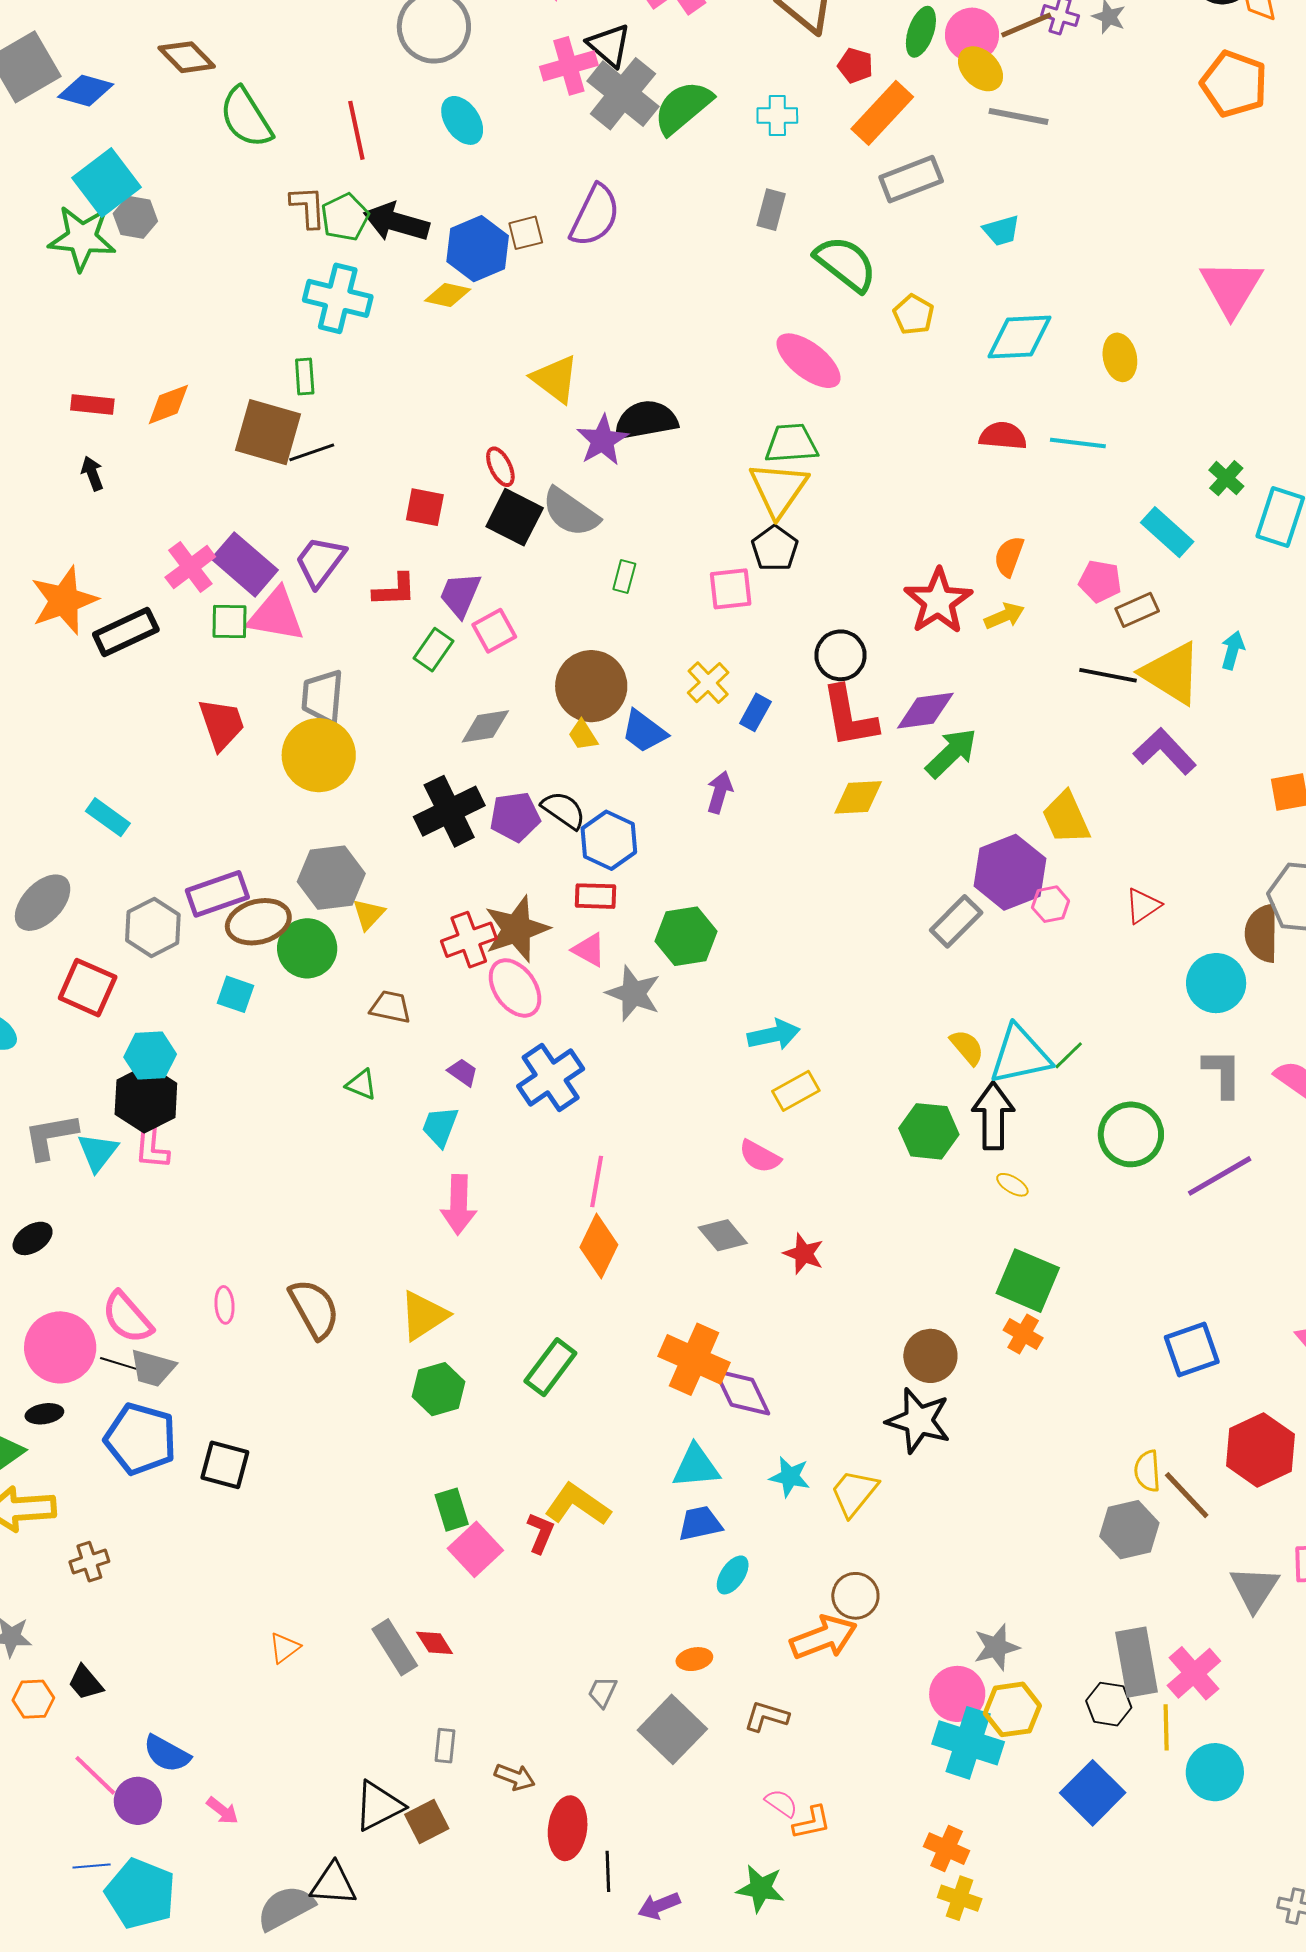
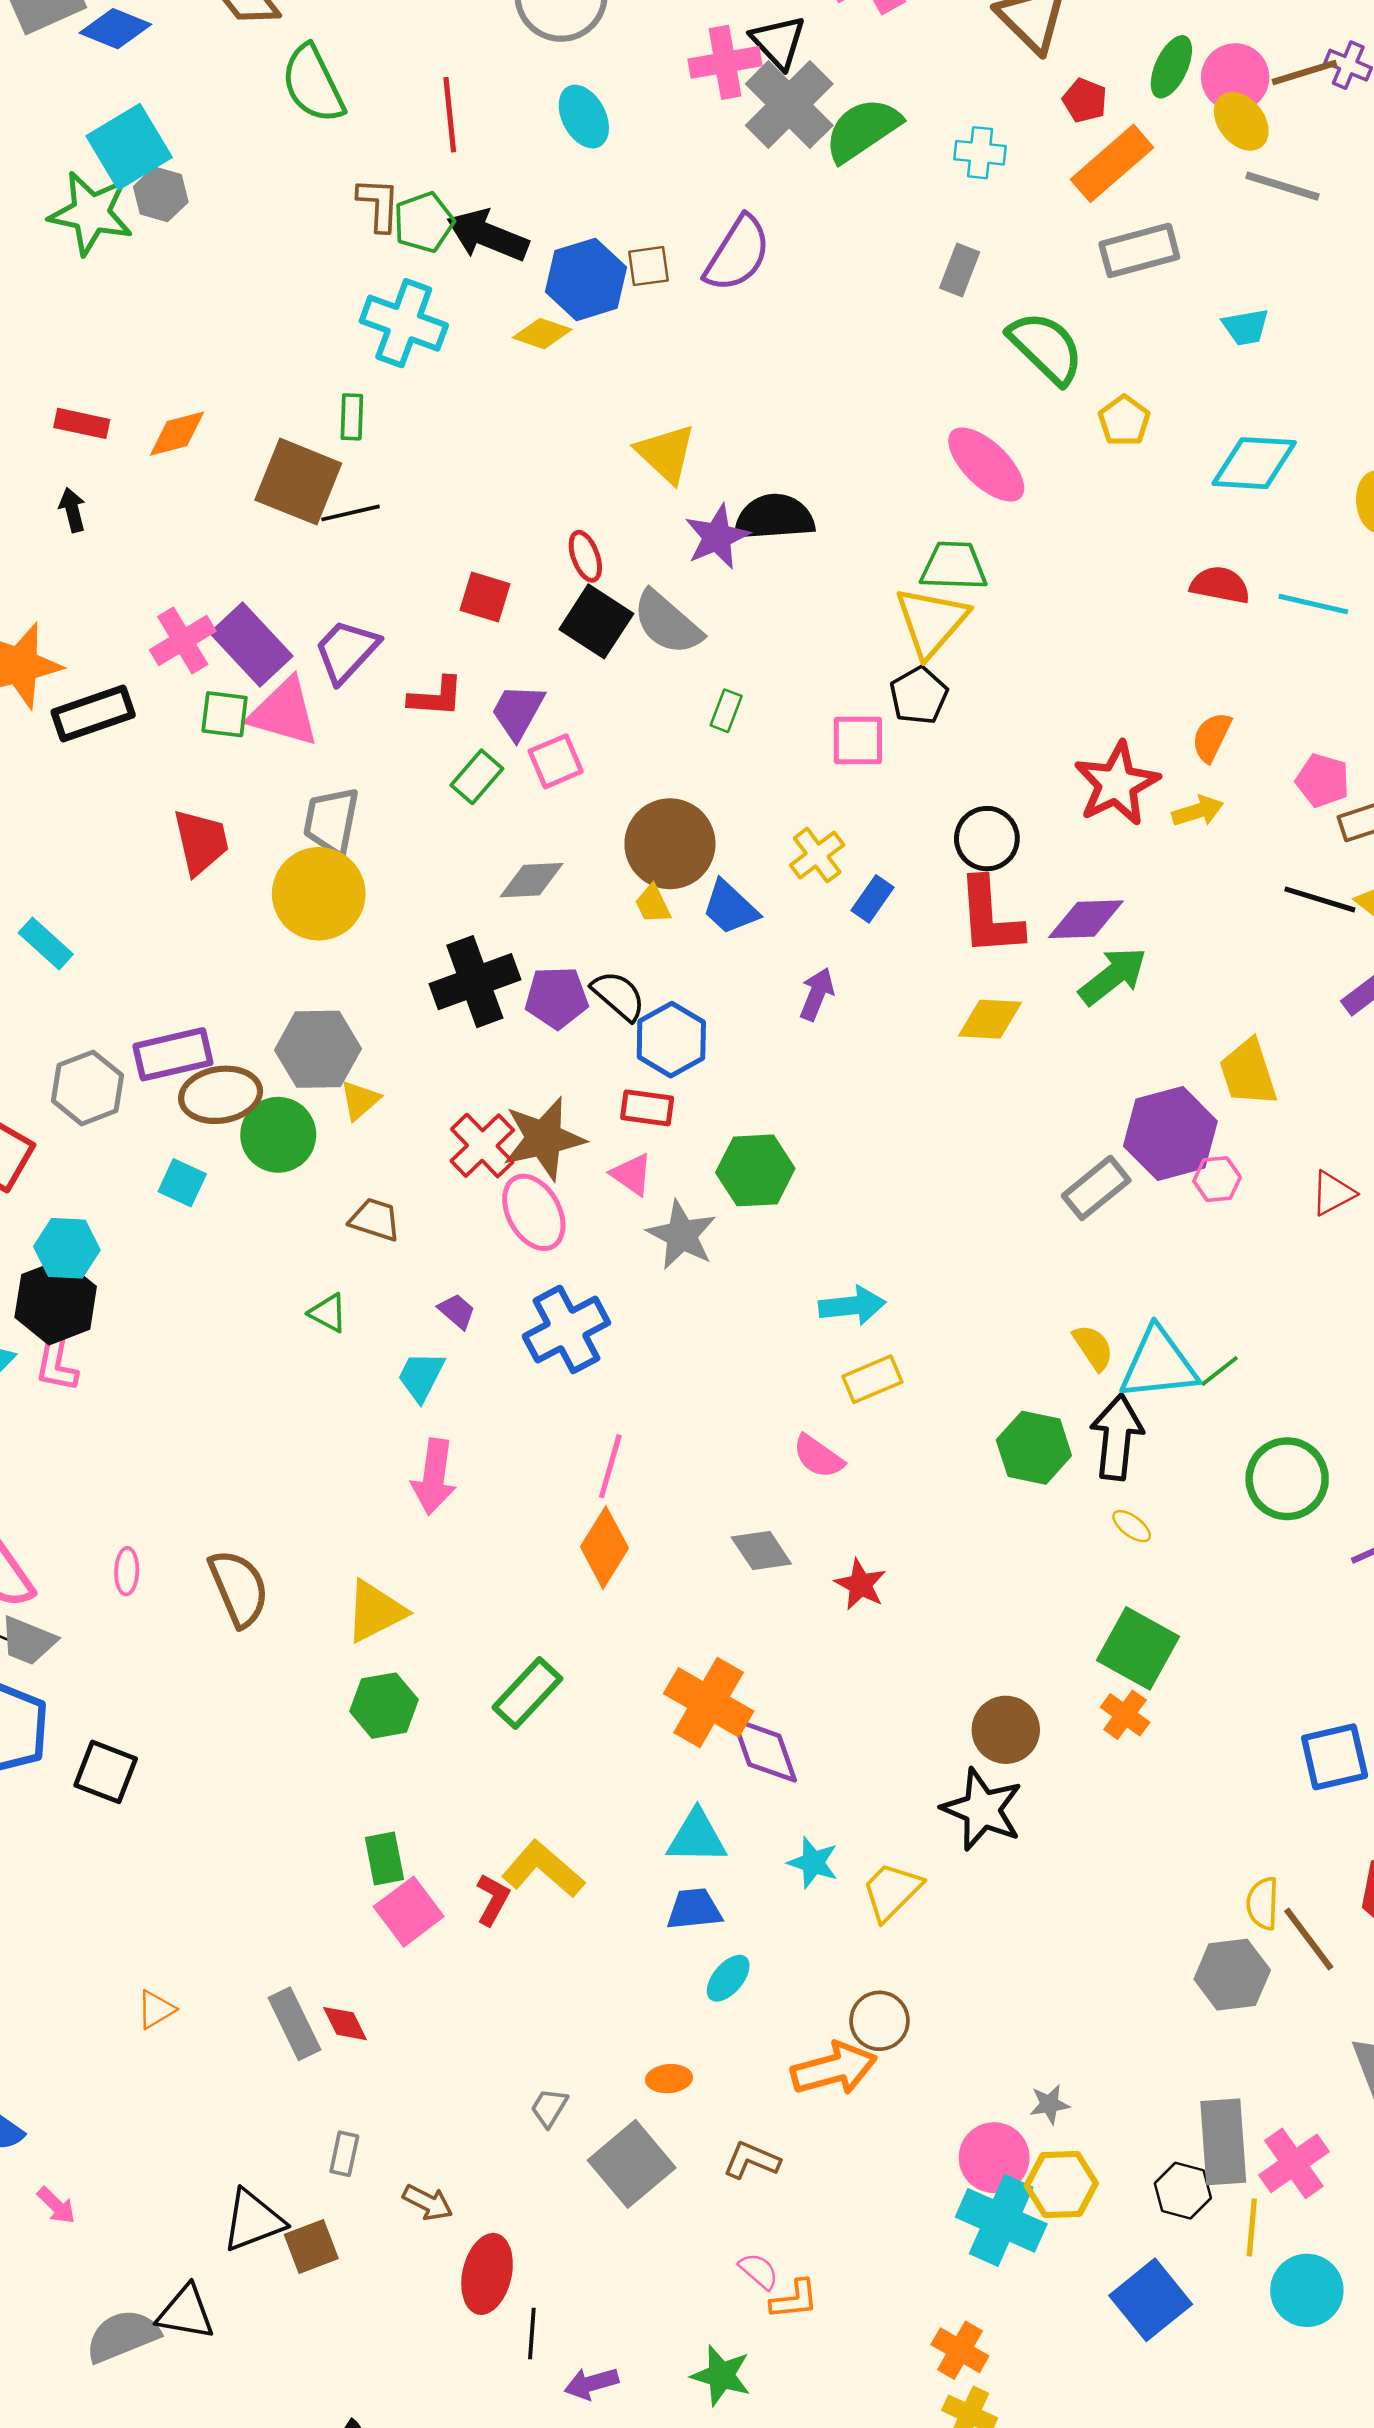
red cross: (469, 940) -> (482, 1146), turned -30
gray star: (996, 1647) -> (1049, 2104), size x0.7

